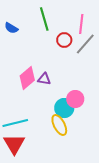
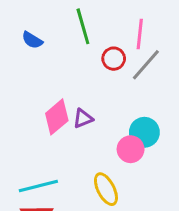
purple triangle: (44, 79) -> (83, 118), turned -32
cyan circle: (64, 108) -> (144, 132), moved

